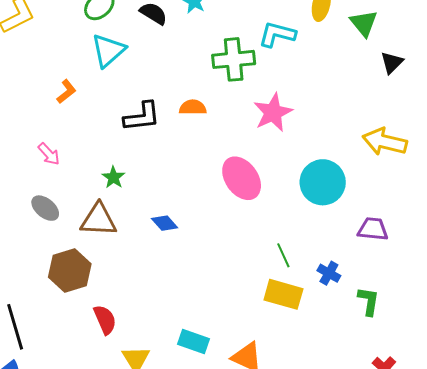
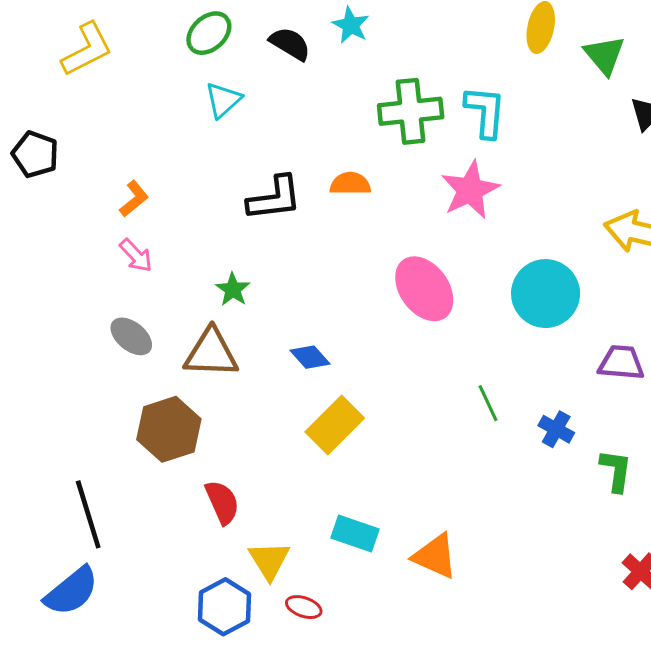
cyan L-shape: (277, 34) -> (485, 112), moved, turned 81
cyan triangle: (108, 50) -> (223, 100), size x0.7
orange L-shape: (66, 92) -> (134, 199), moved
yellow rectangle: (283, 294) -> (335, 425), moved, turned -60

